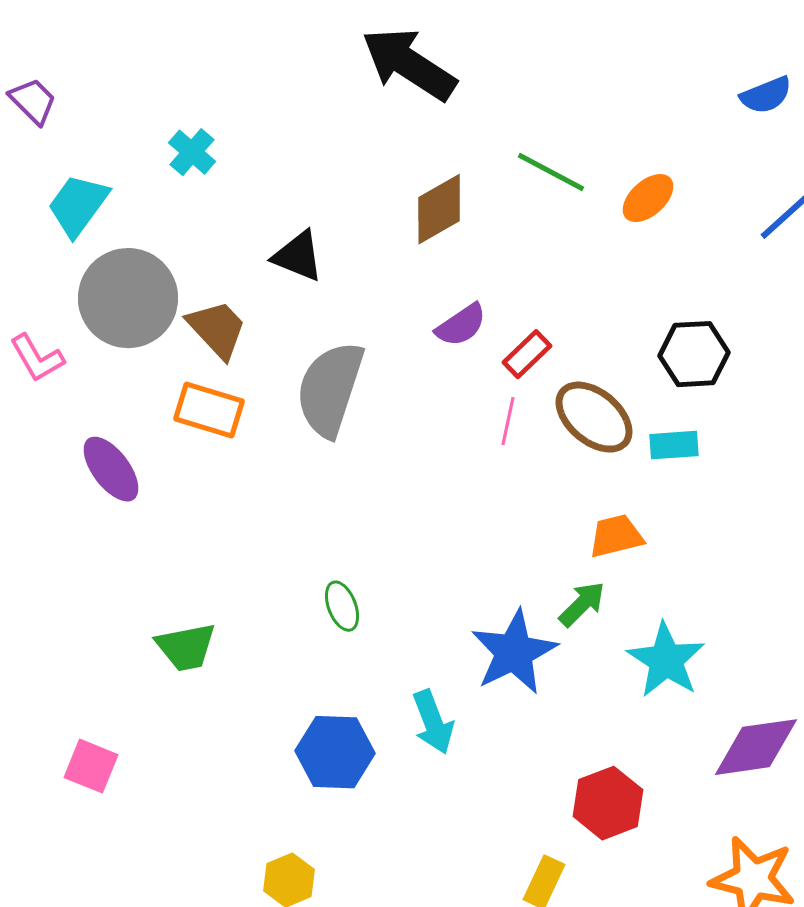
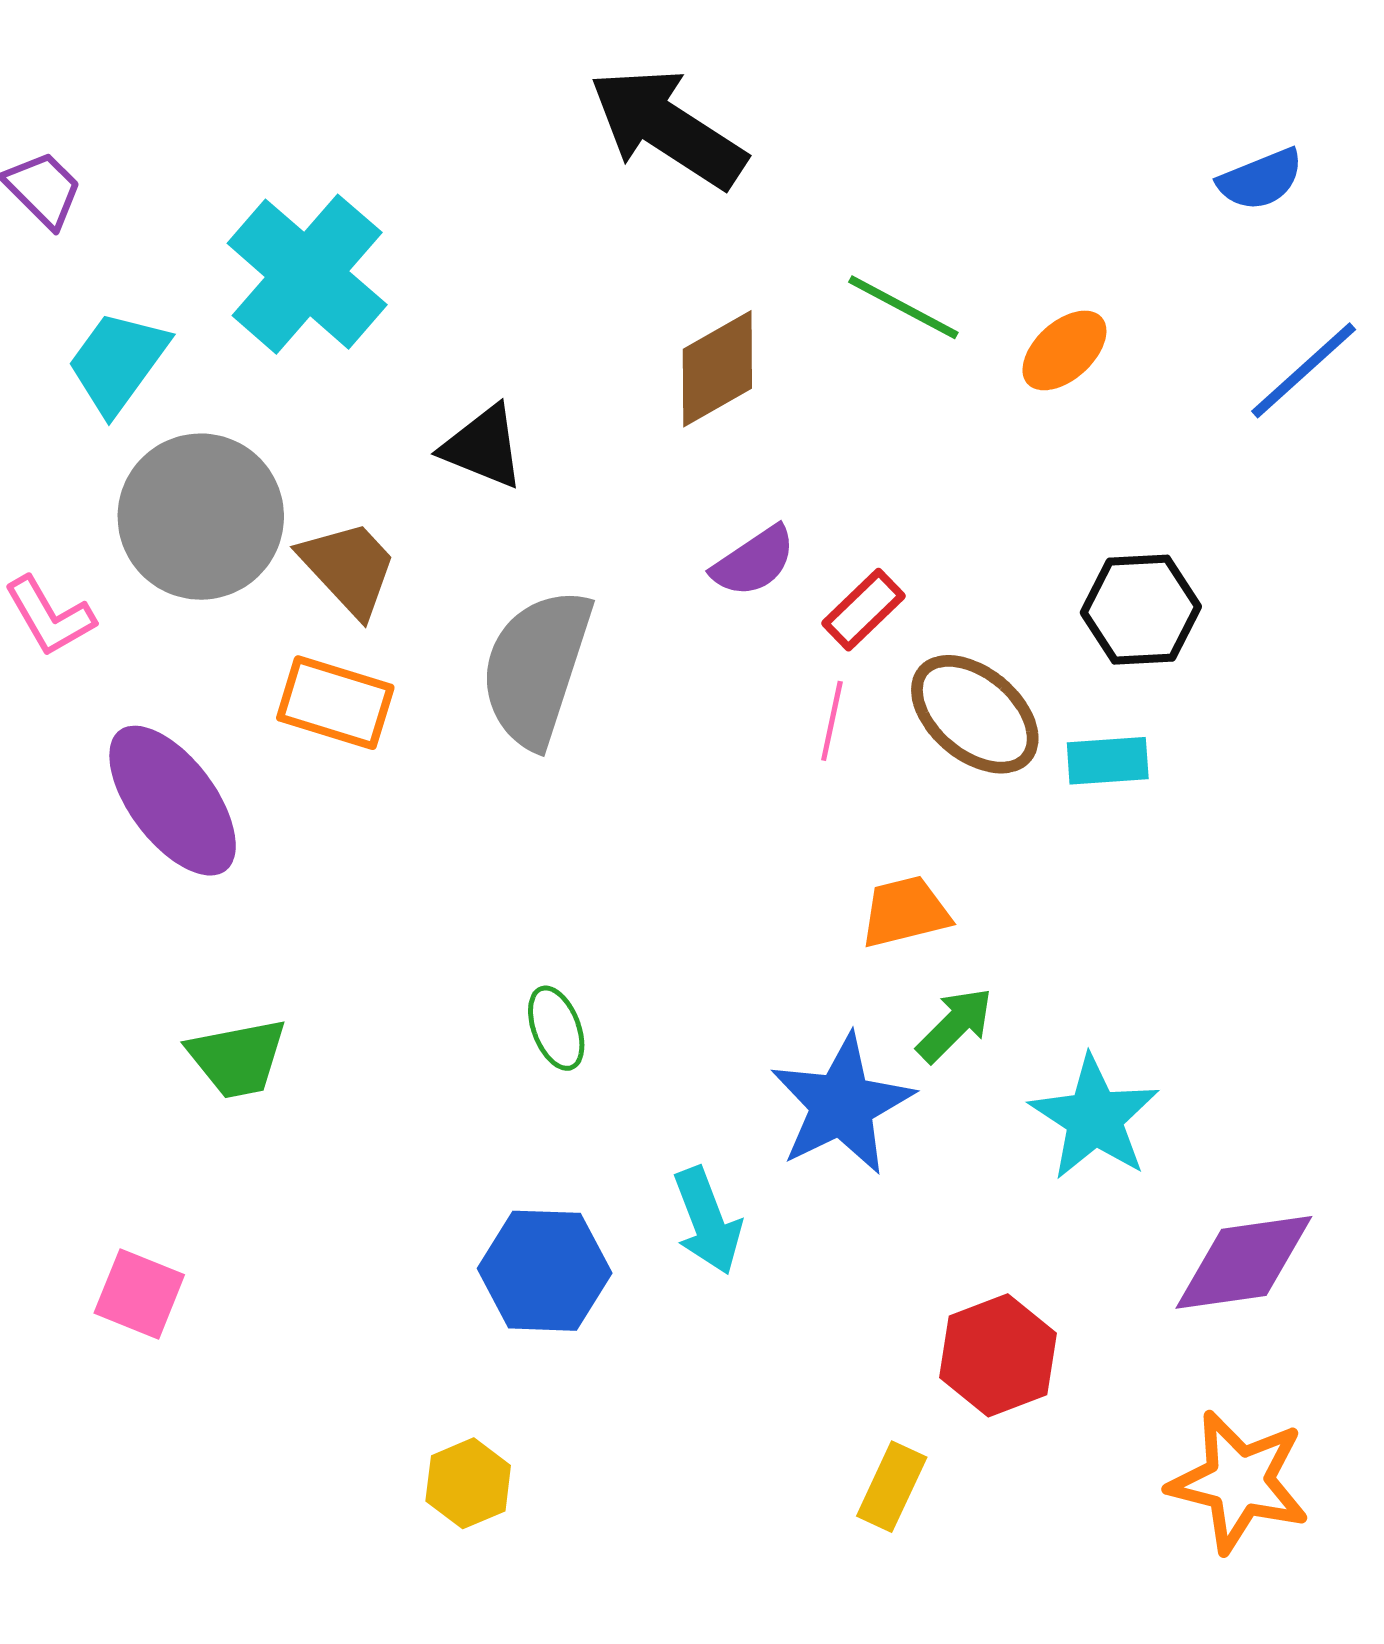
cyan cross: (192, 152) -> (307, 274), size x2.0
purple ellipse: (111, 469) -> (173, 801), size x1.4
orange trapezoid: (616, 536) -> (905, 912), moved
green trapezoid: (186, 647) -> (237, 1058), moved

